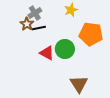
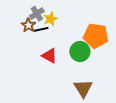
yellow star: (71, 10) -> (50, 19), moved
green circle: (65, 49) -> (80, 52), moved

